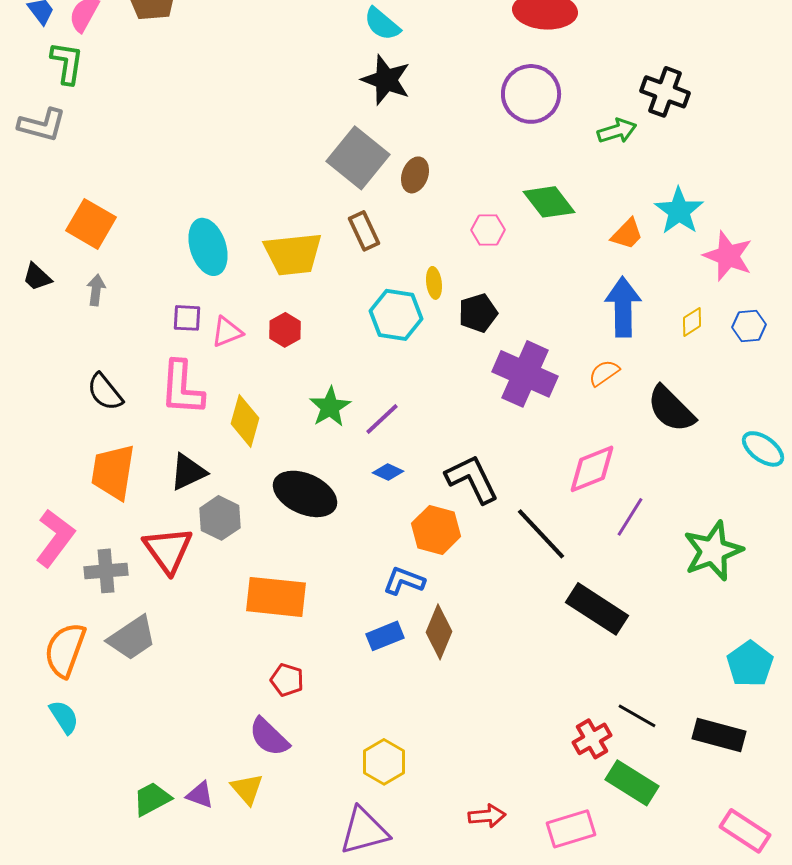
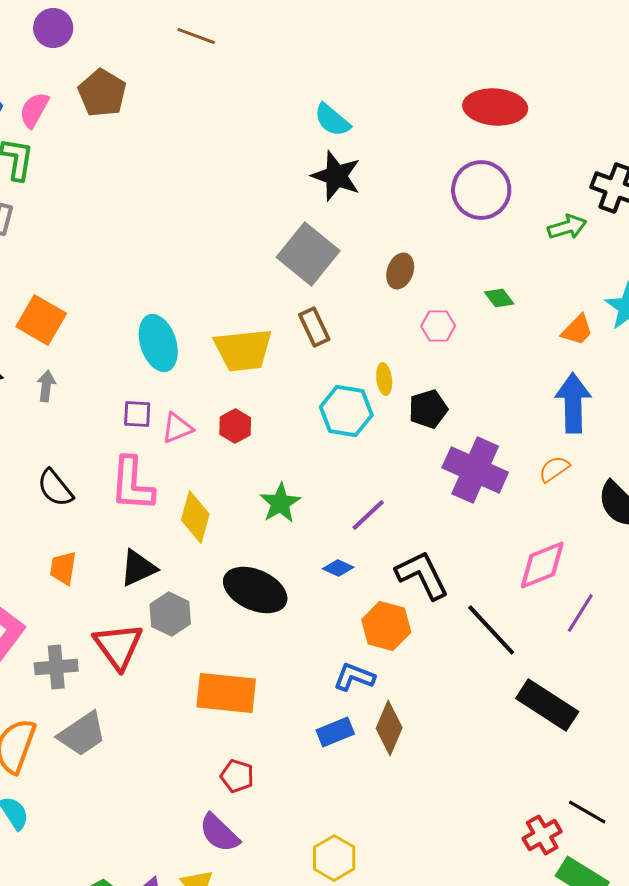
brown ellipse: (415, 175) -> (400, 271), moved
green diamond: (549, 202) -> (499, 298), size x0.6
purple line: (382, 419) -> (368, 515), moved
orange trapezoid: (113, 472) -> (63, 568), size x0.6

